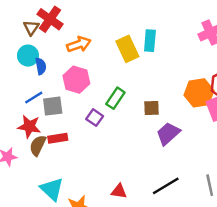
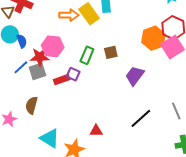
orange arrow: (79, 44) -> (69, 15), moved, turned 30
brown square: (151, 108) -> (111, 52), moved
red star: (29, 126) -> (40, 57), moved
red rectangle: (58, 138) -> (62, 80), moved
red triangle: (119, 191) -> (96, 131), moved

